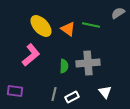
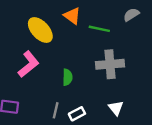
orange triangle: (68, 29) -> (72, 16), moved
gray cross: (88, 63) -> (110, 64), moved

